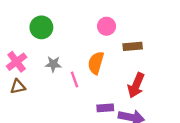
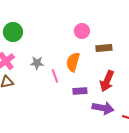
green circle: (41, 27) -> (13, 32), moved
purple rectangle: (105, 108) -> (80, 91), moved

